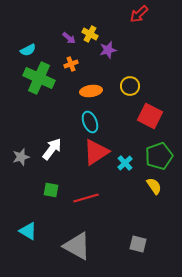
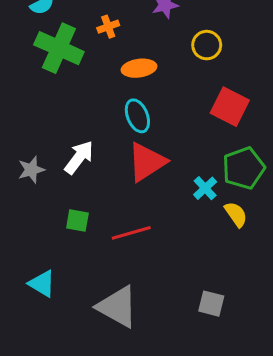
yellow circle: (130, 86) -> (207, 45), moved
cyan cross: (125, 163) -> (205, 188), moved

